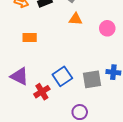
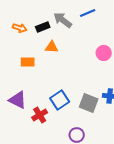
orange triangle: (76, 19) -> (52, 47), moved
gray square: (92, 79) -> (89, 103), turned 30

